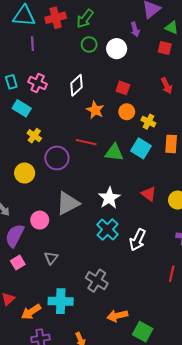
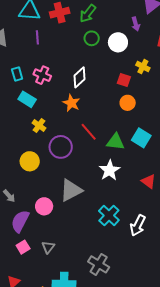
orange star: (95, 110) -> (71, 103), moved
yellow cross: (148, 122) -> (143, 67), moved
red line: (86, 142) -> (89, 132), turned 36
white star: (109, 198) -> (110, 170), moved
gray triangle: (51, 258) -> (48, 247), moved

